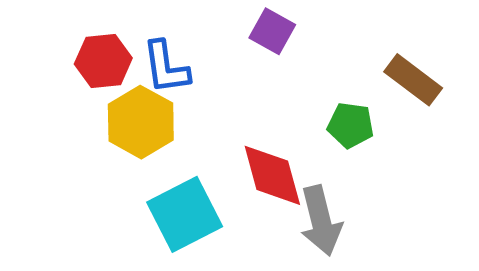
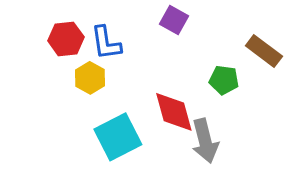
yellow hexagon: (141, 122) -> (90, 78), size x0.7

